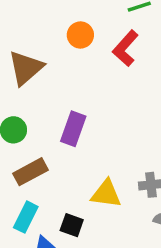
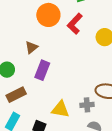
orange circle: (80, 35) -> (48, 15), size x1.5
brown triangle: (26, 68) -> (31, 47), moved, size x0.6

